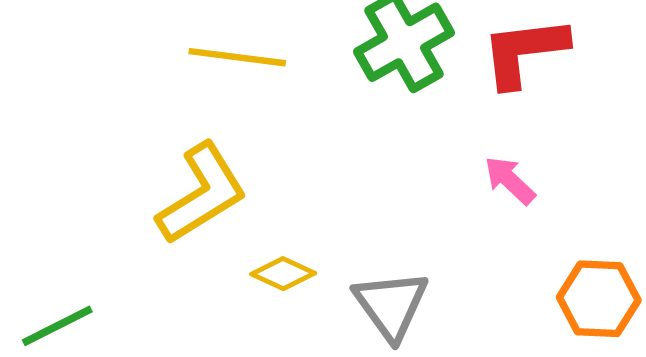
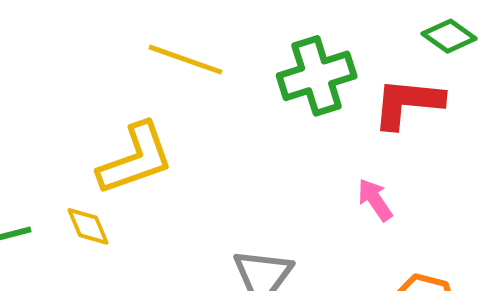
yellow diamond: (283, 274) -> (88, 226), moved, turned 30

